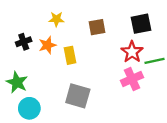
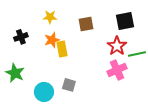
orange star: (47, 45) -> (52, 40), moved
gray square: (78, 96) -> (69, 85), size x0.6
cyan circle: (29, 108) -> (44, 92), moved

